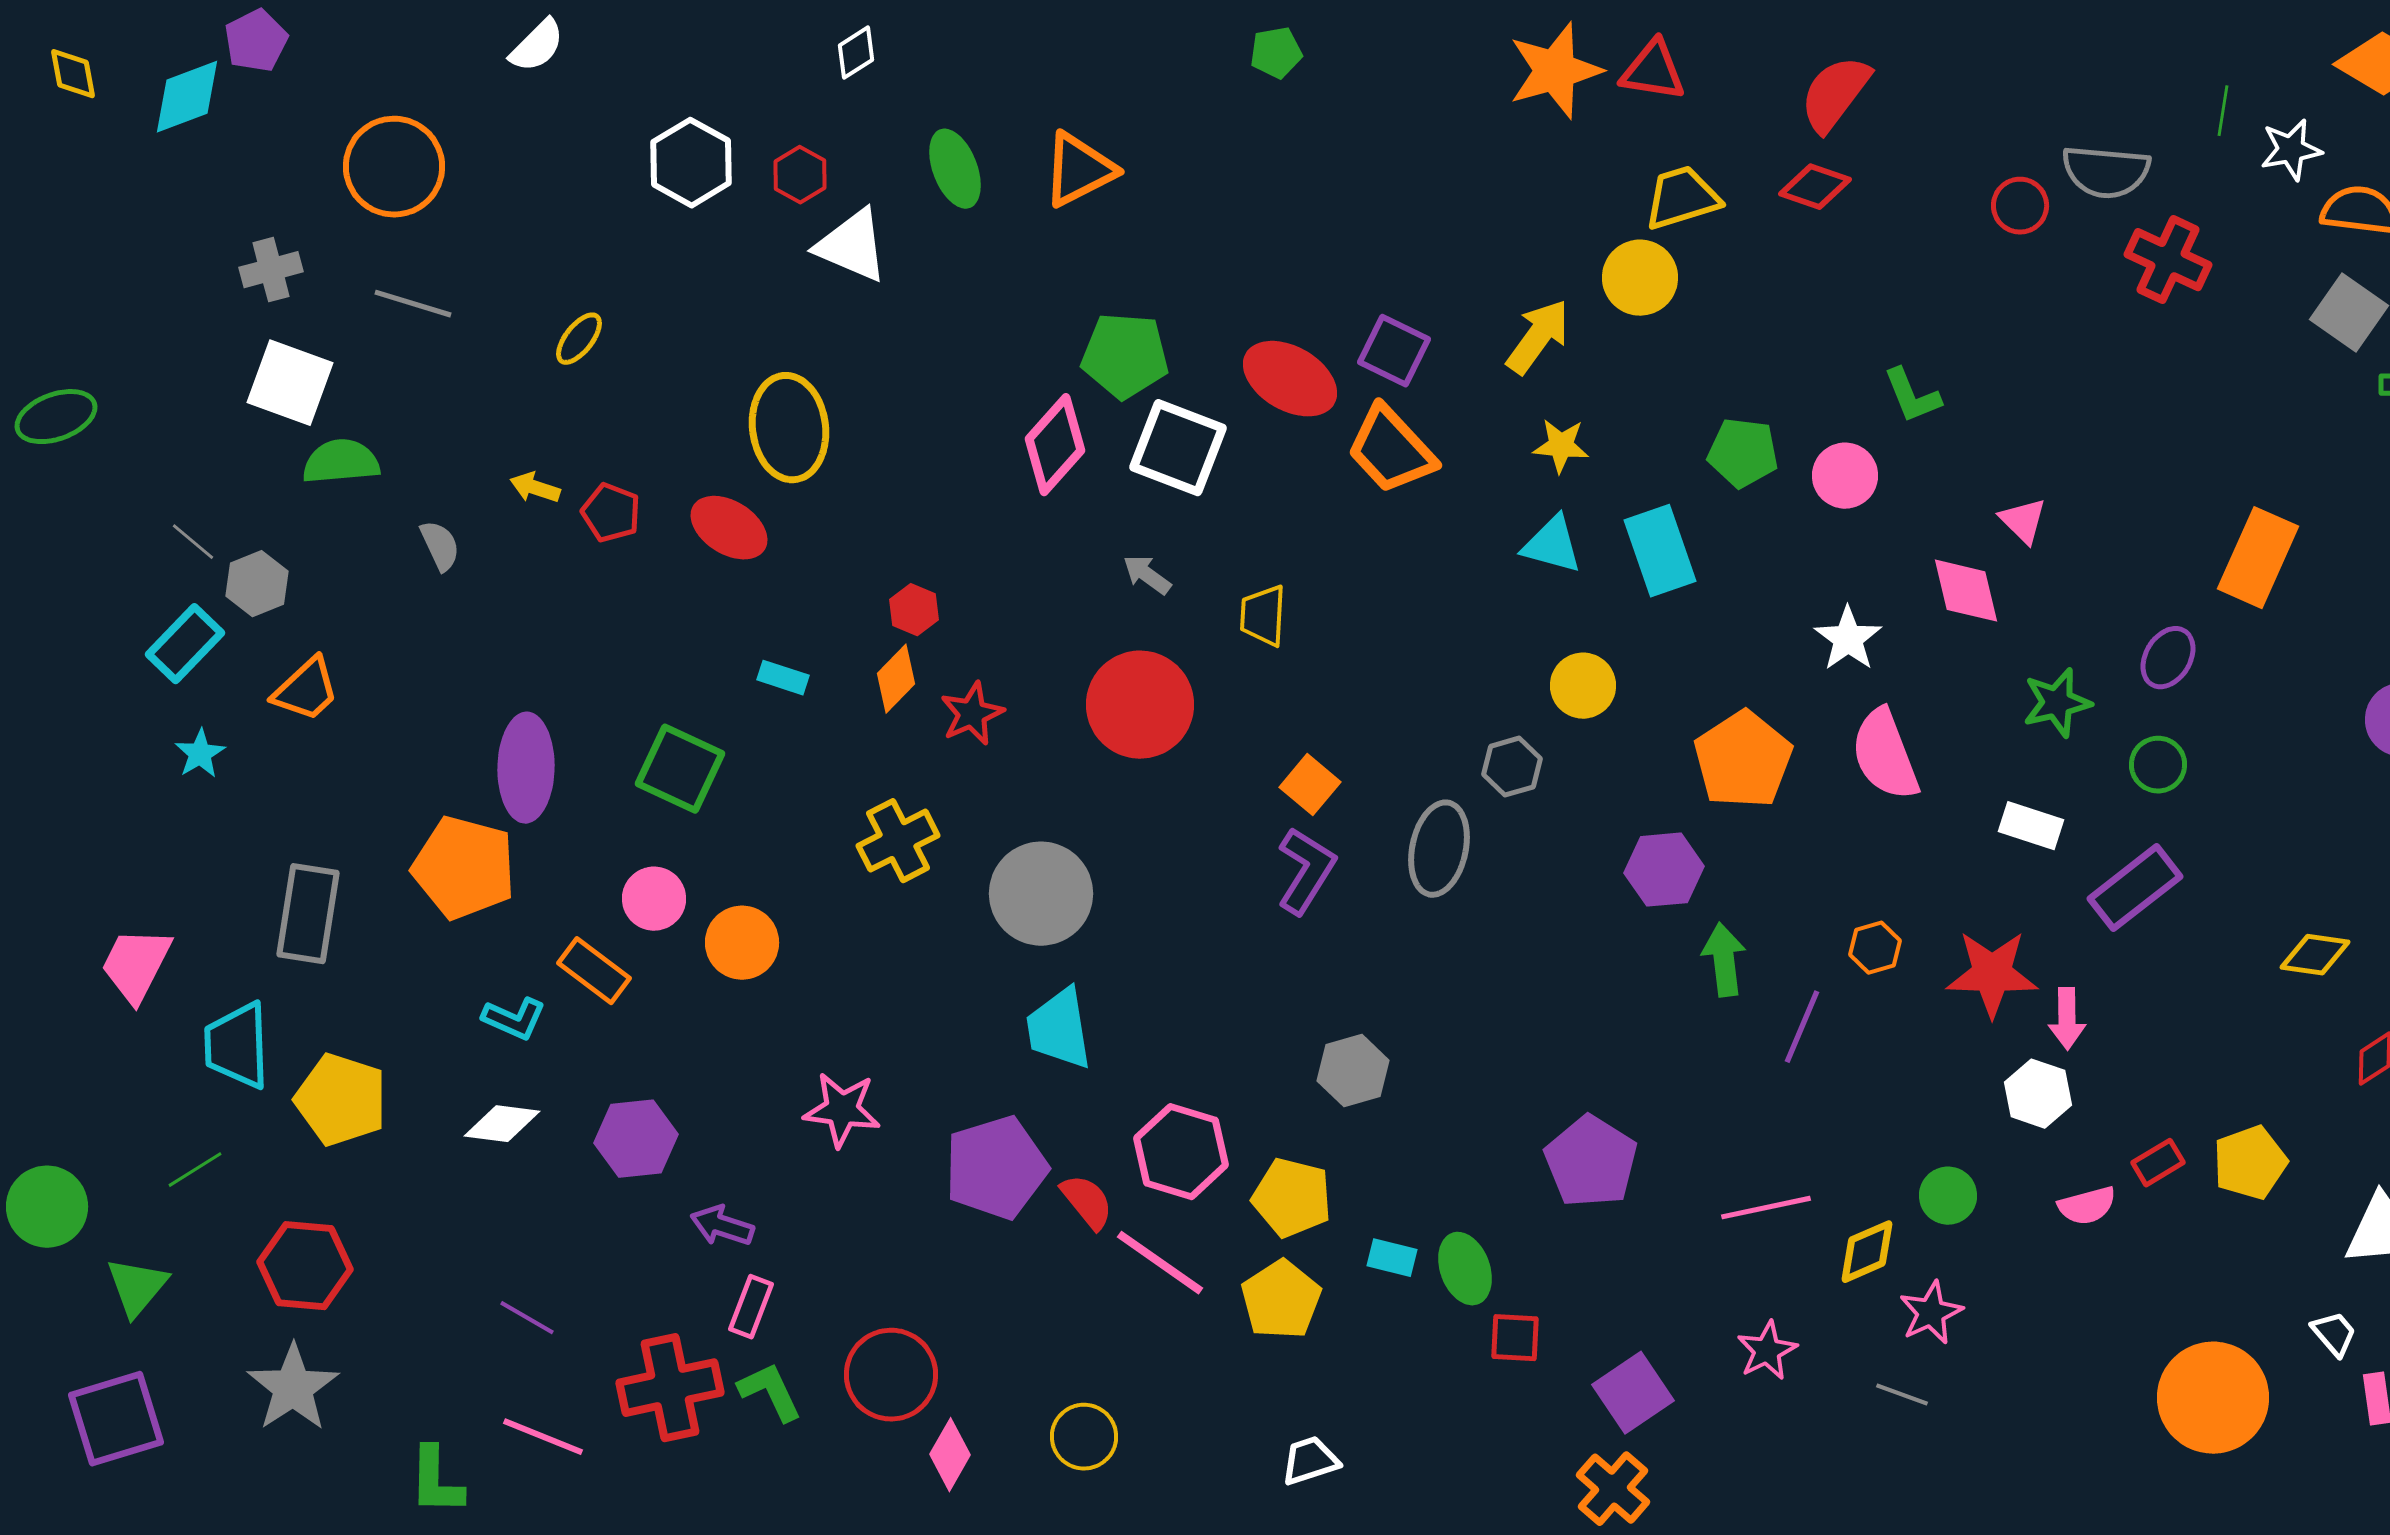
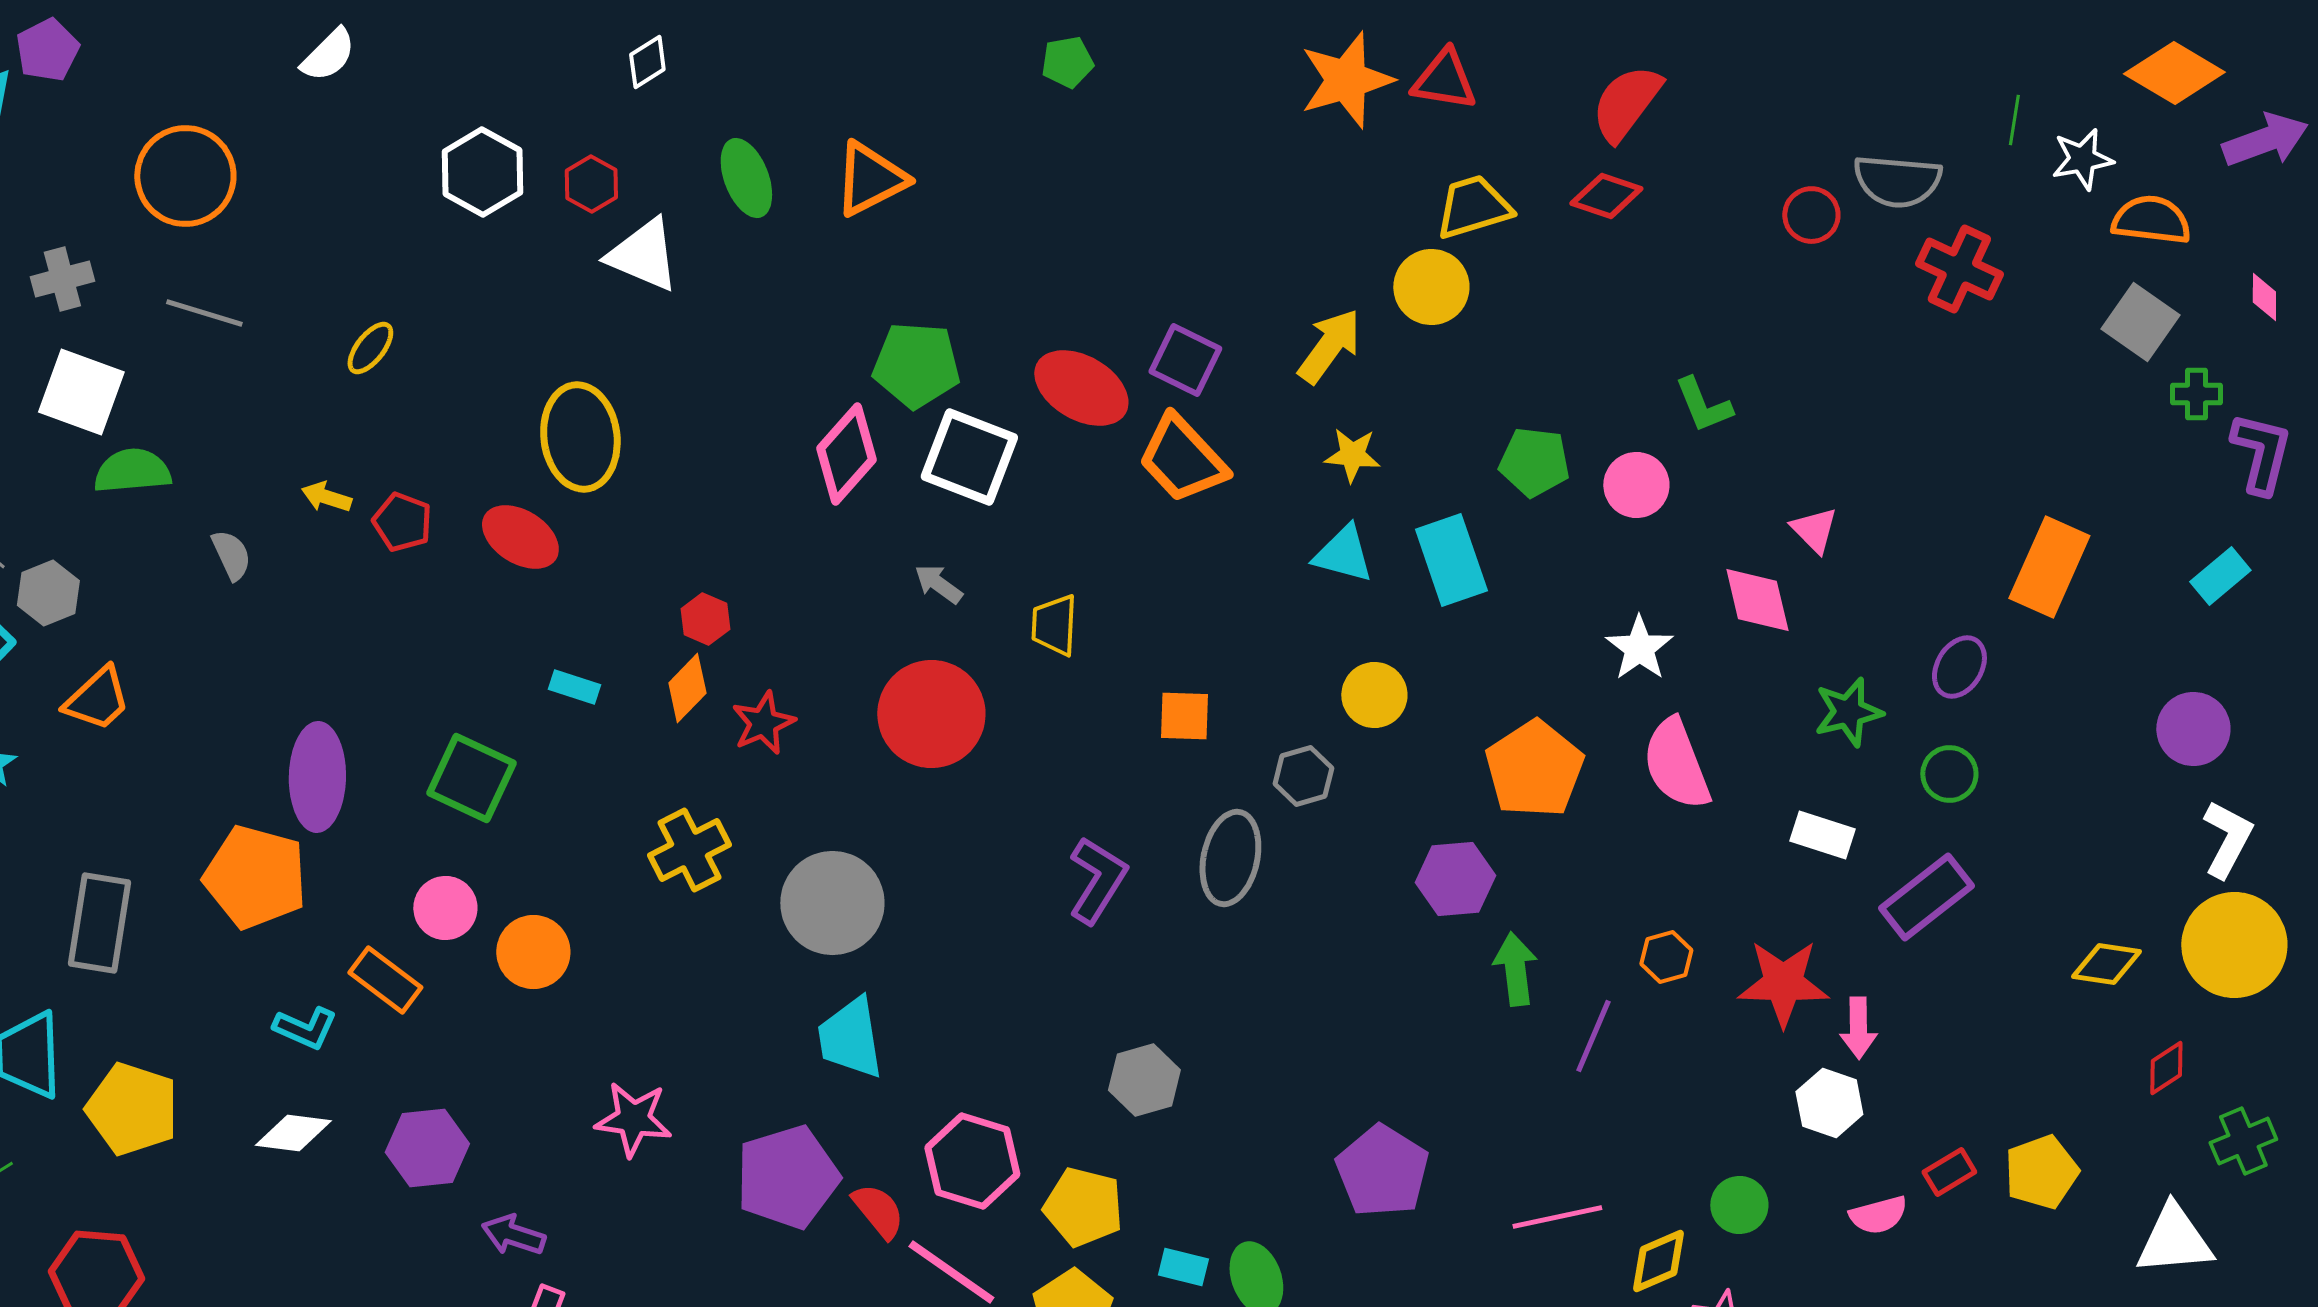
orange square: (1310, 785) -> (1184, 716), moved, turned -38

